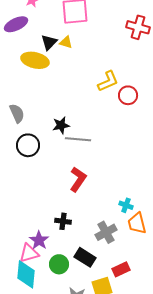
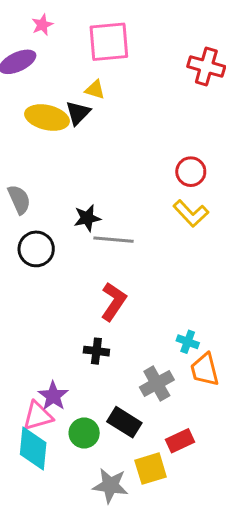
black triangle: (49, 42) -> (78, 113), moved
yellow L-shape: (108, 81) -> (191, 213), moved, turned 70
black cross: (63, 221) -> (96, 351), moved

